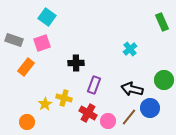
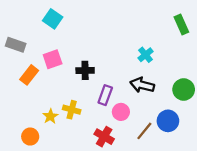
pink square: (42, 43) -> (53, 59), moved
black arrow: (132, 89) -> (142, 85), moved
red cross: (88, 113) -> (104, 137), moved
pink circle: (108, 121) -> (121, 112), moved

